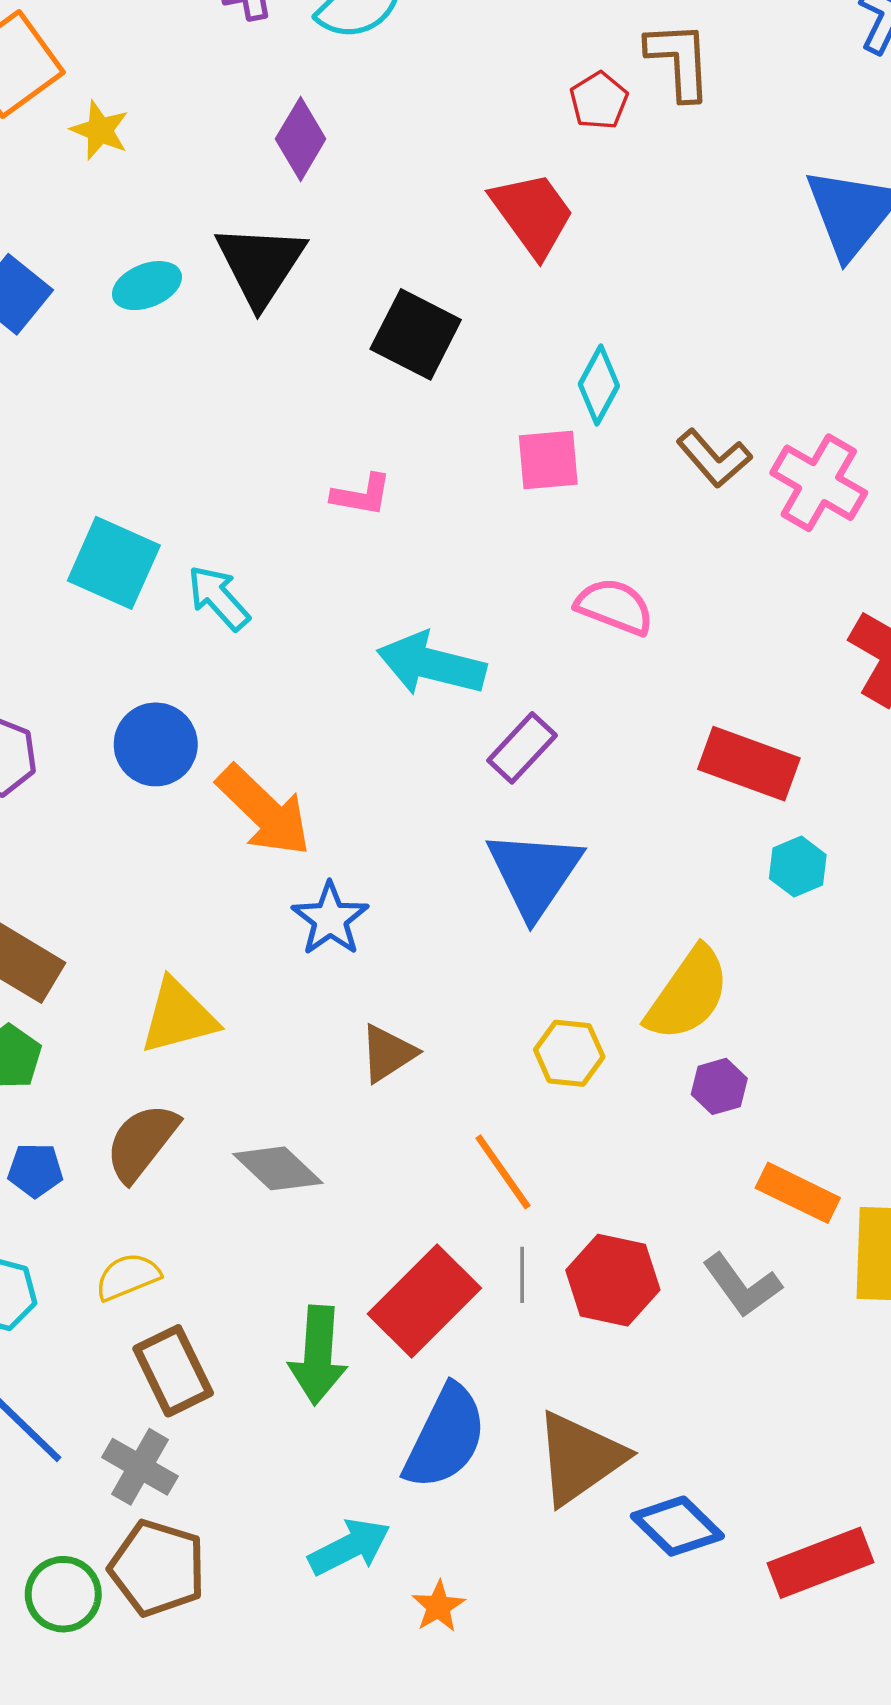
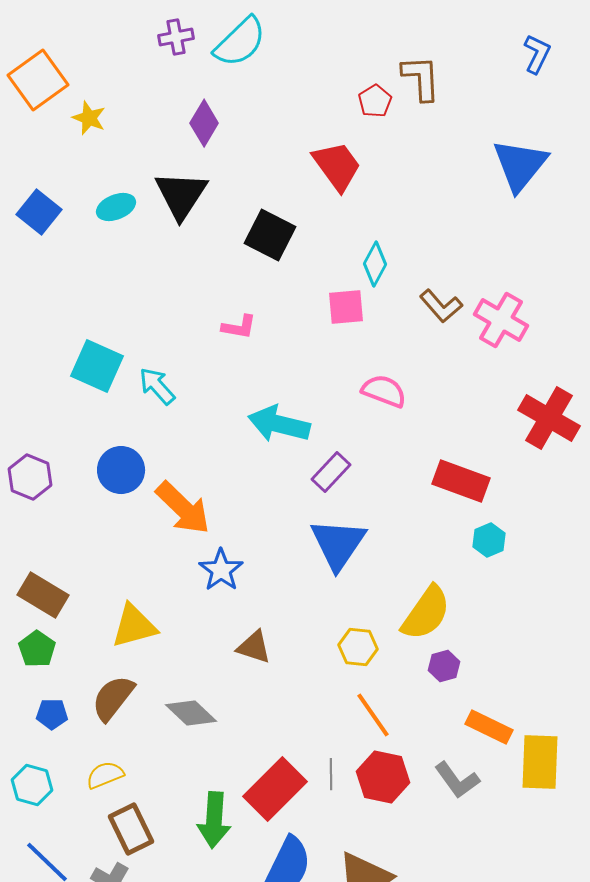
brown triangle: (388, 1053) -> (254, 647), turned 51
orange line: (503, 1172) -> (373, 715), moved

